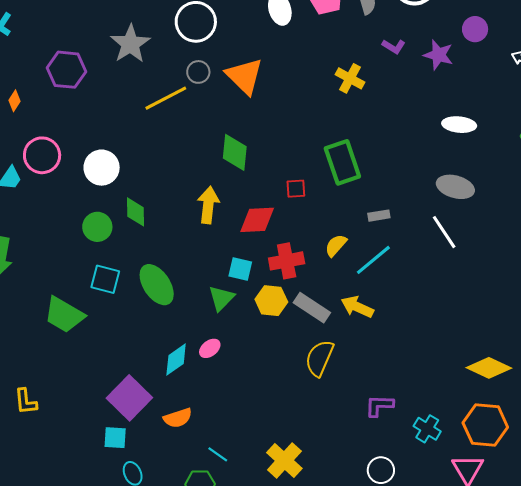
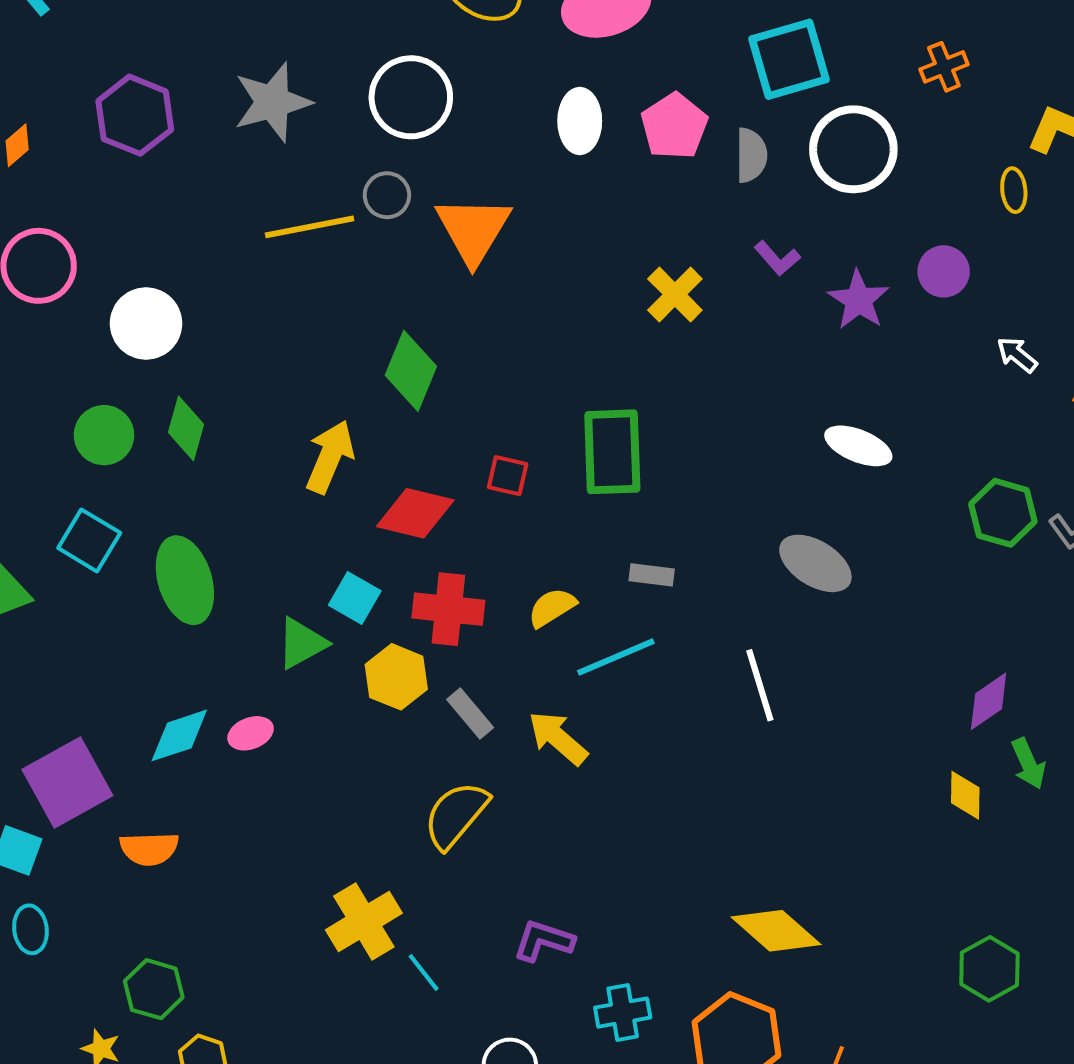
white line: (444, 232) -> (760, 685), moved
gray rectangle: (312, 308) -> (470, 714), size x0.7
cyan cross: (427, 429) -> (623, 1013), turned 32
cyan line: (218, 454) -> (424, 972), moved
yellow cross: (284, 460) -> (364, 921), moved

